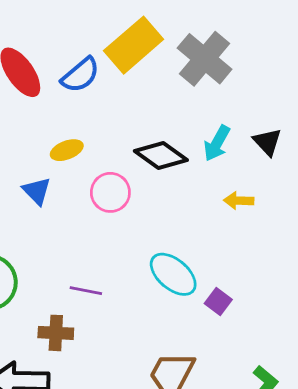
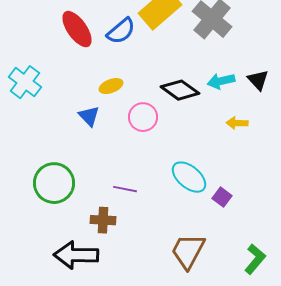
cyan arrow: (217, 143) -> (221, 81), turned 48

